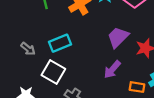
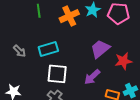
white square: (53, 72) -> (57, 74), moved, turned -30

